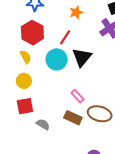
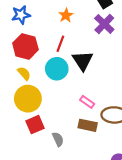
yellow circle: (24, 81) -> (28, 99), size x1.6
gray semicircle: (43, 124) -> (58, 139), turned 48

